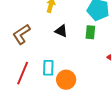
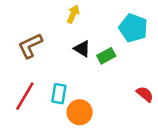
green rectangle: (90, 32) -> (106, 56), moved, turned 48

